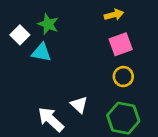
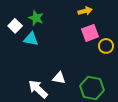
yellow circle: (123, 77) -> (106, 46), moved
white triangle: (79, 105) -> (59, 78), turned -32

